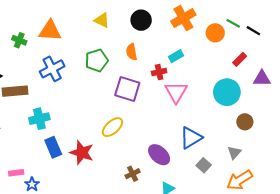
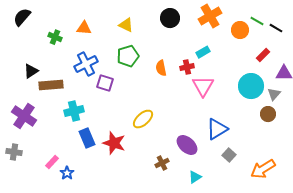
yellow triangle: (102, 20) -> (126, 25), moved
orange triangle: (50, 31) -> (84, 28), size x0.7
orange semicircle: (132, 52) -> (161, 68), moved
purple square: (127, 89) -> (105, 83), moved, size x0.7
gray triangle: (234, 153) -> (274, 94), moved
pink rectangle: (16, 173) -> (52, 162), turned -40

